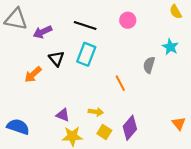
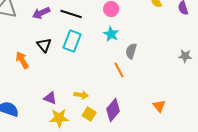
purple arrow: (43, 32) -> (41, 13), moved
cyan star: (170, 47) -> (111, 34), moved
orange arrow: (33, 75) -> (22, 60), turned 102
orange line: (120, 83) -> (119, 70), moved

